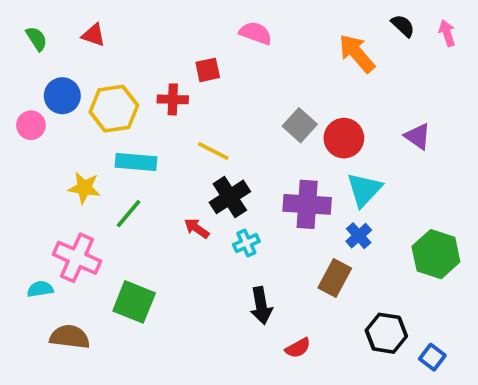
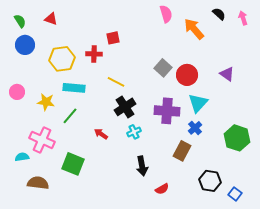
pink semicircle: (256, 33) -> (166, 14), moved, turned 54
blue circle: (62, 96) -> (25, 45), moved
pink circle: (31, 125) -> (17, 92), moved
red arrow: (197, 228) -> (101, 134), moved

